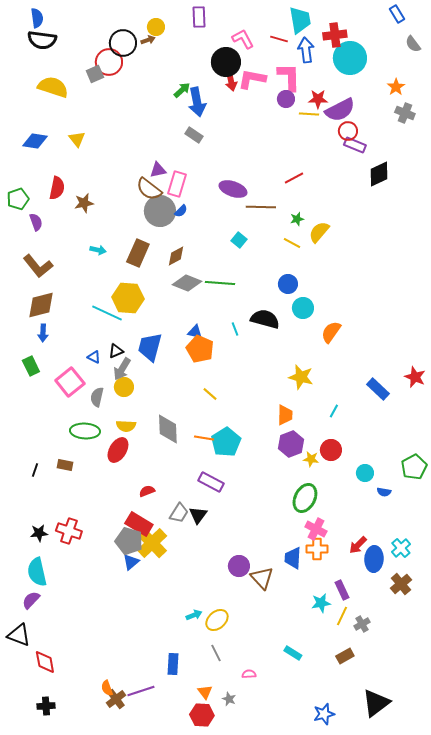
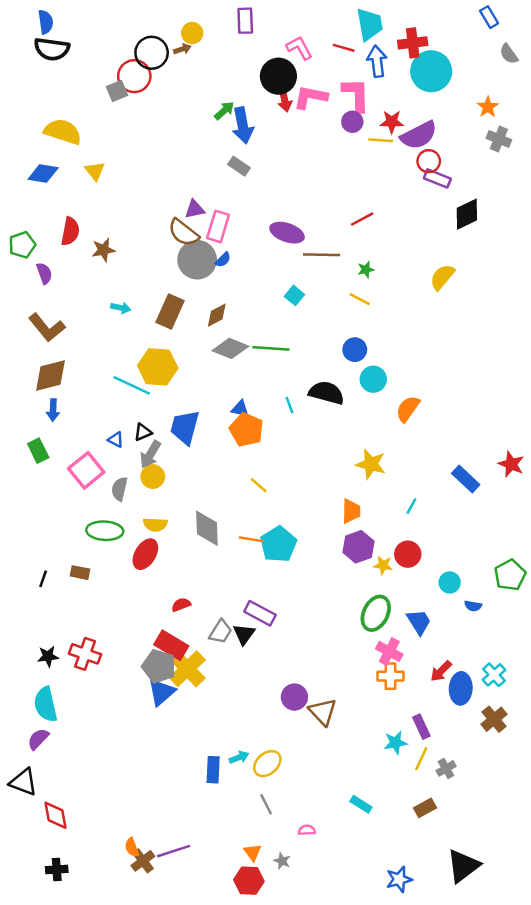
yellow semicircle: (53, 87) -> (63, 132), moved
yellow semicircle: (319, 232) -> (442, 277), moved
purple rectangle: (211, 482) -> (260, 613), moved
blue trapezoid: (293, 558) -> (419, 622), moved, turned 145
blue triangle: (131, 562) -> (161, 692), size x1.4
blue rectangle: (173, 664) -> (213, 770), moved

